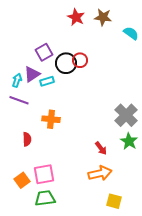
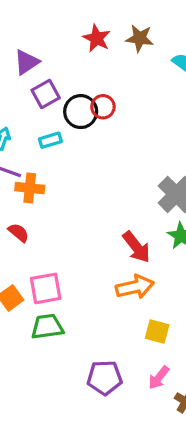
purple triangle: (32, 74) -> (26, 62), moved
orange cross: (51, 119) -> (30, 188), moved
red semicircle: (27, 139) -> (19, 233), turned -48
red arrow: (101, 148) -> (136, 247), size x1.5

